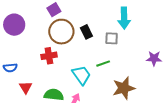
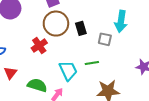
red cross: (49, 56) -> (39, 46), turned -35

